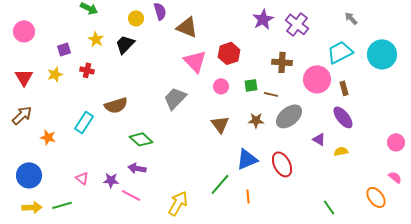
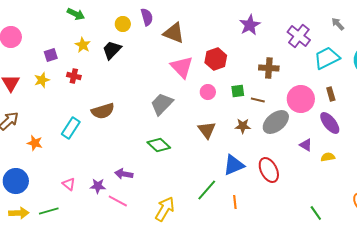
purple cross: (297, 24) -> (299, 36), moved
pink circle: (317, 79) -> (301, 99), moved
green diamond: (141, 139) -> (159, 145), moved

